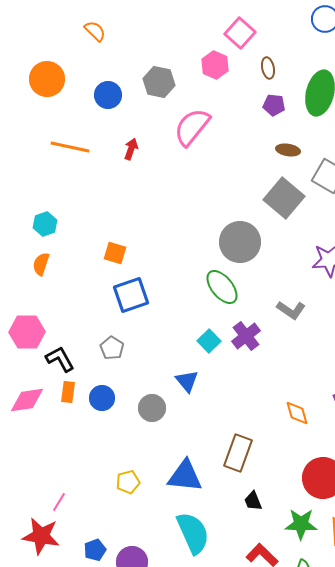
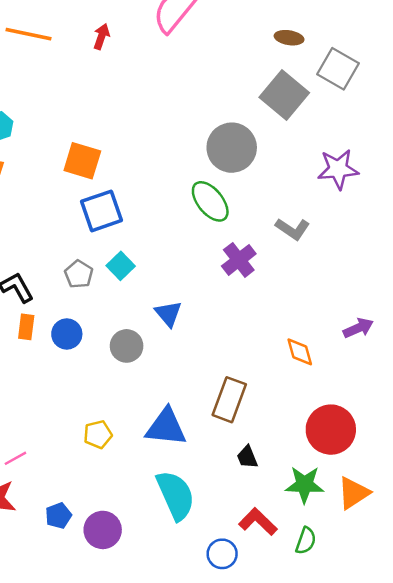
orange square: (115, 253) -> (82, 161), size x1.4
cyan square: (209, 341) -> (121, 266), moved
pink line: (59, 502) -> (15, 458), turned 30

